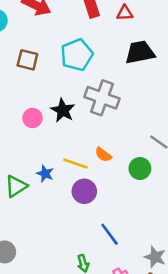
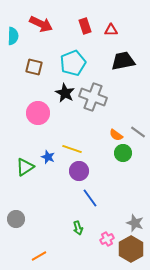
black star: (63, 110) -> (65, 93), moved
pink circle: (32, 118) -> (38, 113), size x1.5
orange semicircle: (103, 155) -> (116, 135), moved
blue line: (110, 234) -> (90, 198), moved

